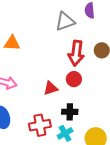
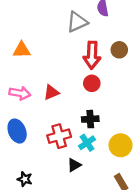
red triangle: (51, 88) -> (51, 92), moved

